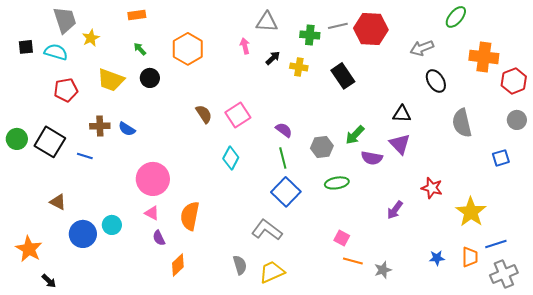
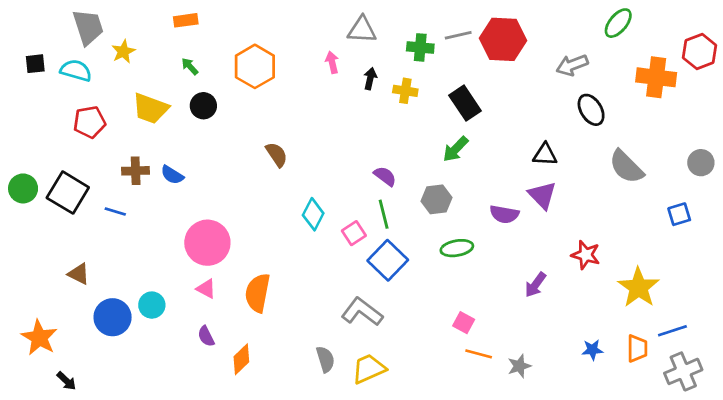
black arrow: (273, 58) -> (370, 79), turned -35
red hexagon: (514, 81) -> (700, 52), moved
pink square: (238, 115) -> (354, 233), moved, size x0.7
gray semicircle: (462, 123) -> (626, 167), turned -32
green arrow: (355, 135) -> (456, 149), moved
purple semicircle: (159, 238) -> (206, 336), moved

